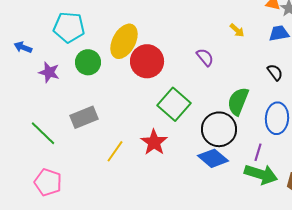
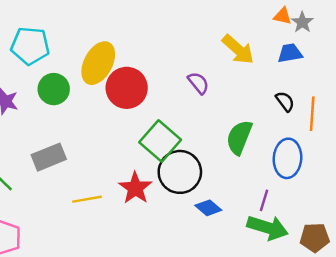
yellow arrow: (237, 30) -> (238, 49), size x1.8
black circle: (219, 129) -> (180, 172), moved
yellow line: (115, 151) -> (87, 199), turned 45
blue diamond: (213, 158) -> (208, 208), size x0.7

